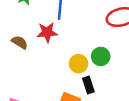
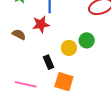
black rectangle: (88, 85) -> (49, 62), moved

